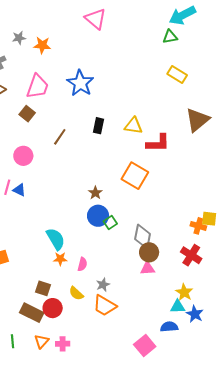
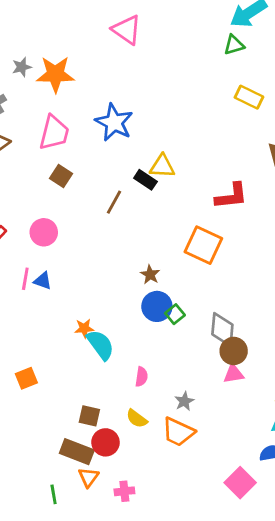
orange star: (42, 45) -> (55, 74), size x1.5
brown square: (27, 114) -> (61, 176), moved
black rectangle: (99, 126) -> (145, 180), turned -63
yellow triangle: (134, 126) -> (162, 166), moved
brown line: (60, 137) -> (114, 202), moved
orange star: (60, 259) -> (84, 328), moved
gray star: (103, 285) -> (184, 401), moved
orange triangle: (42, 341) -> (88, 477), moved

